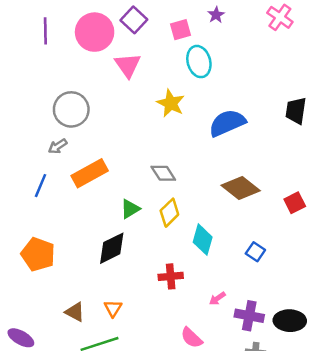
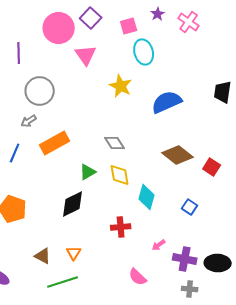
pink cross: (280, 17) -> (189, 22), moved
purple line: (45, 31) -> (19, 53), moved
red square: (295, 203) -> (212, 167), moved, turned -30
yellow diamond: (169, 213) -> (120, 175), turned -55

